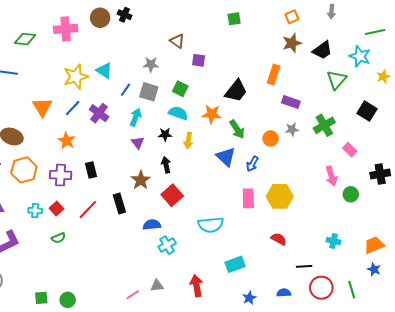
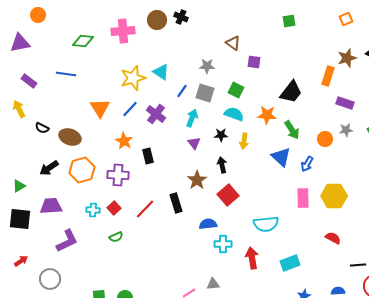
brown star: (292, 43) -> (347, 58), moved
black rectangle: (91, 170) -> (148, 156), moved
cyan cross: (167, 245) -> (223, 244), turned 30
red arrow: (197, 286) -> (252, 258), moved

